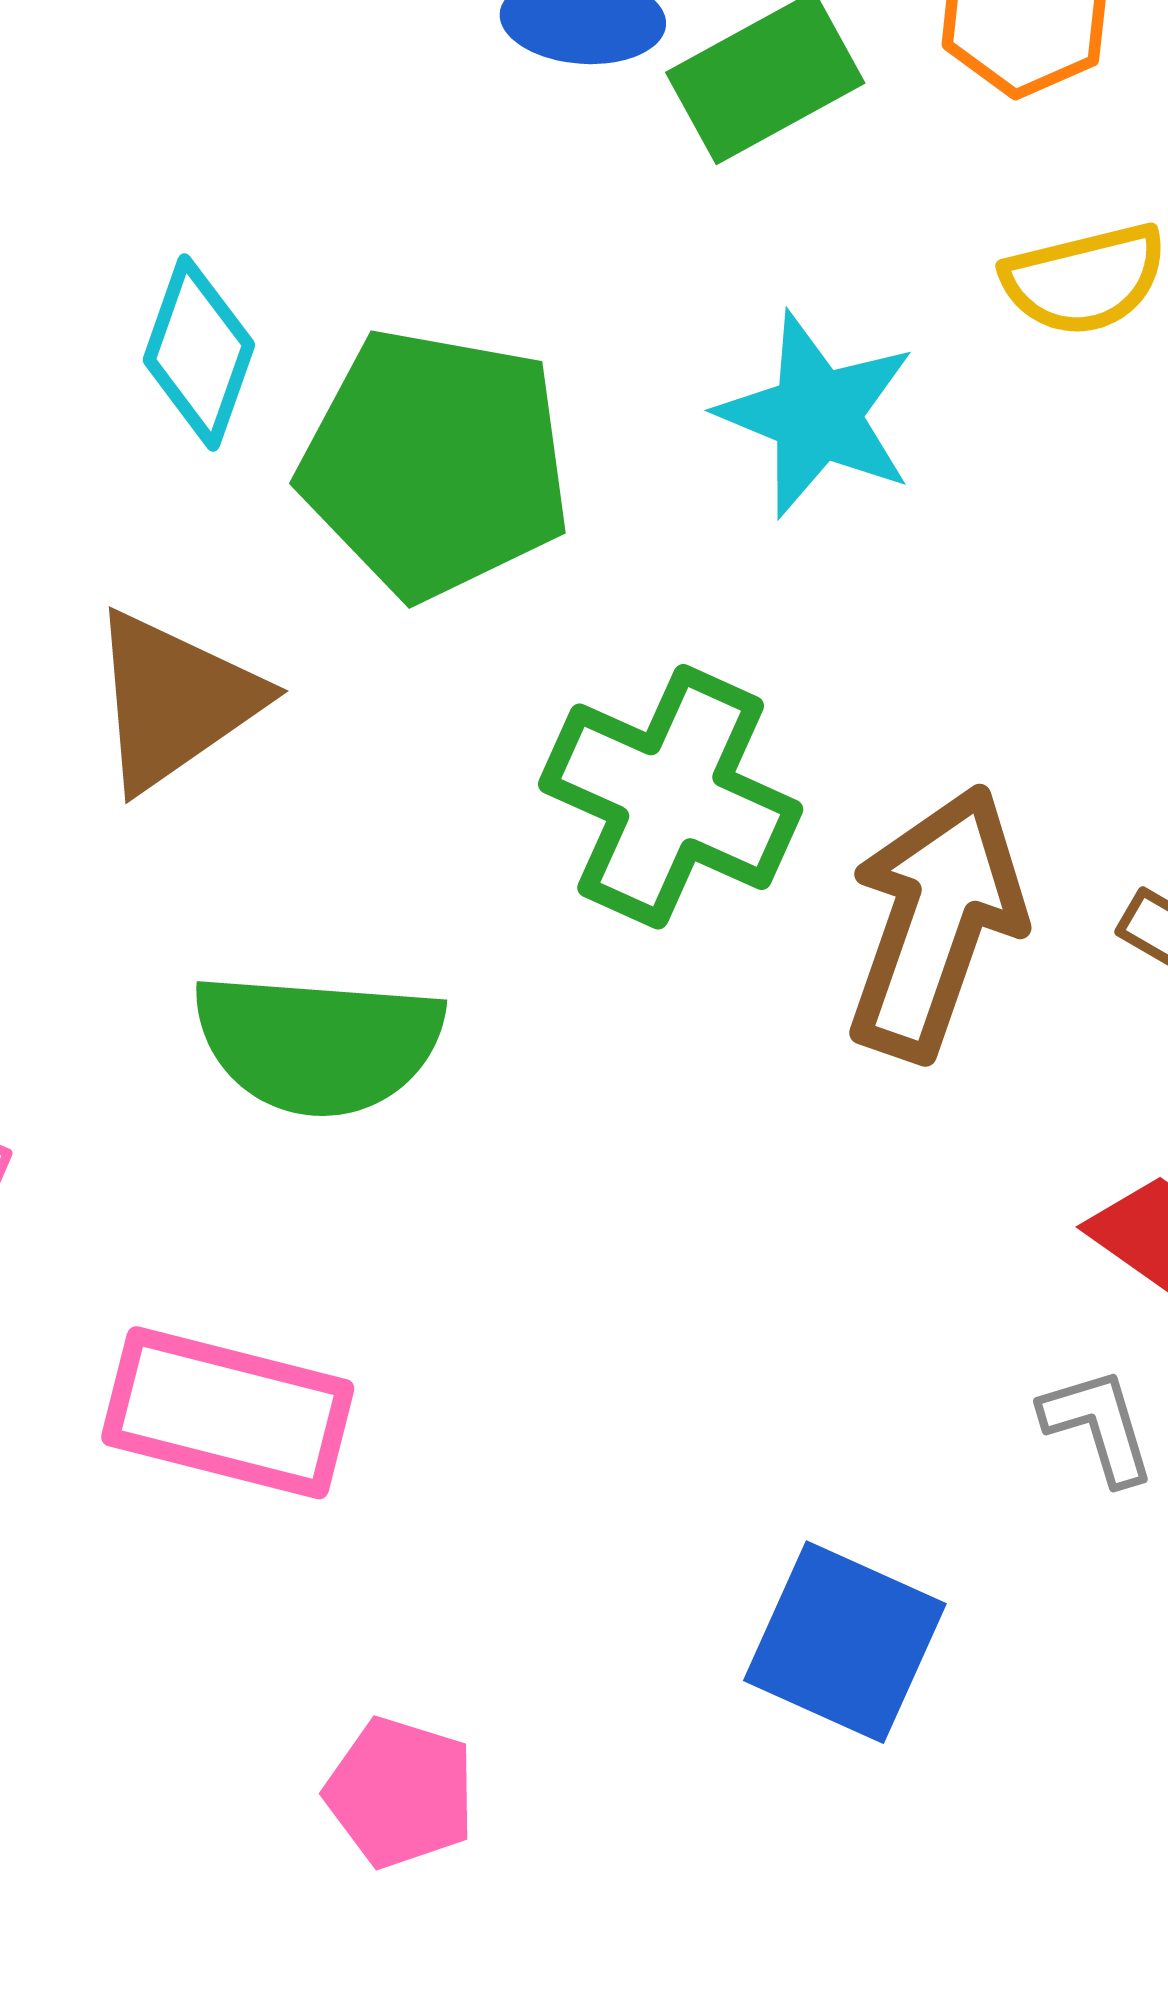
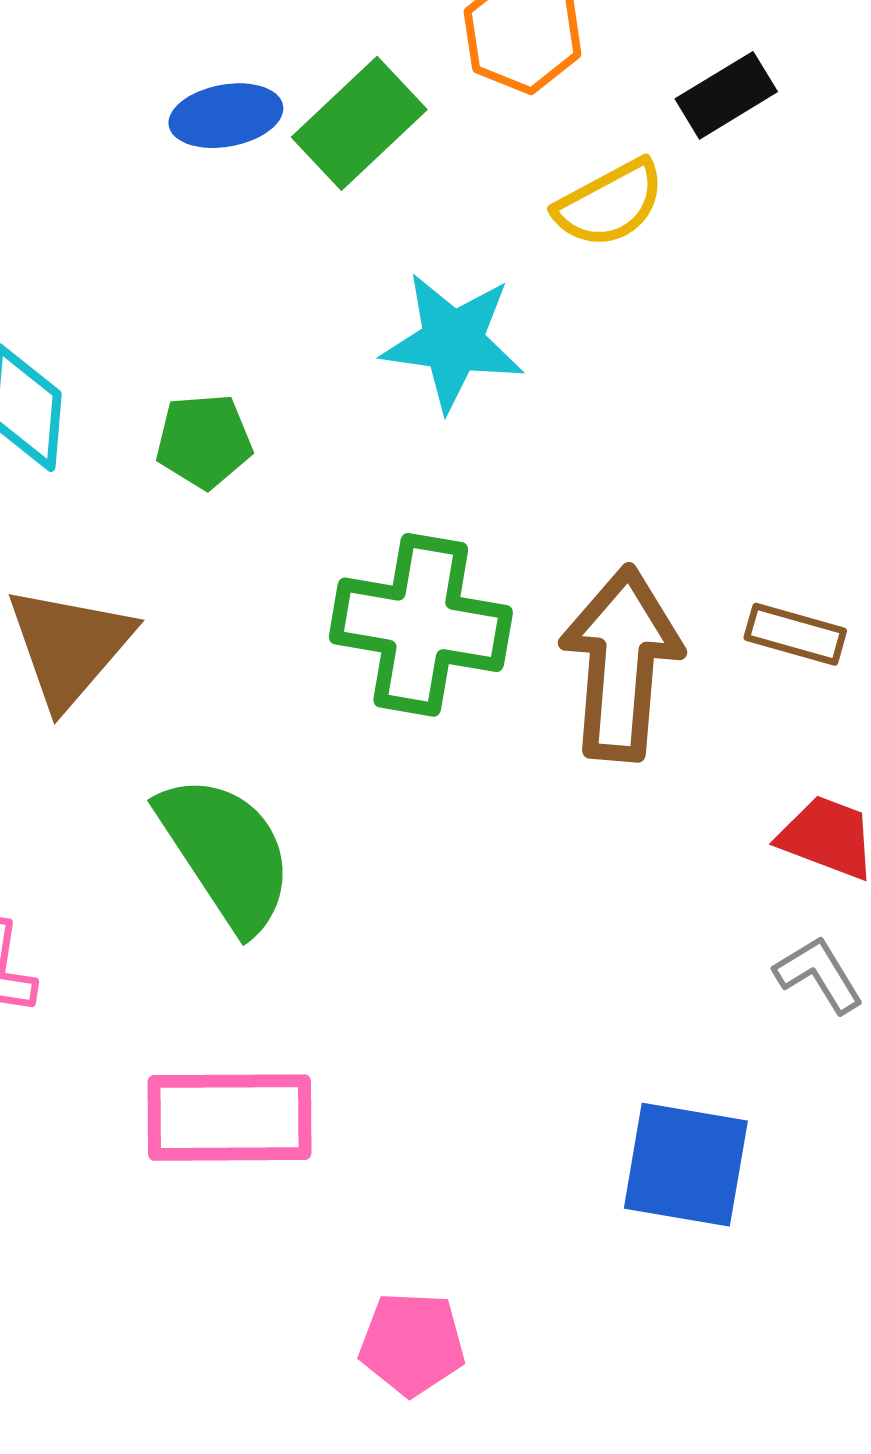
green pentagon: (435, 463) -> (204, 441), size x0.5
green semicircle: (318, 1044) -> (226, 853), turned -113

